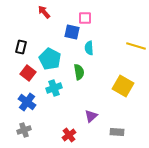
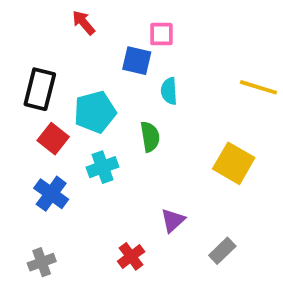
black rectangle: (21, 47) -> (40, 89), size x1.5
cyan pentagon: (50, 59) -> (95, 112), turned 30
gray cross: (24, 130) -> (42, 262), moved
gray rectangle: (117, 132) -> (222, 251), turned -48

